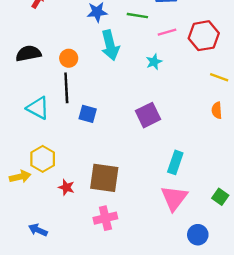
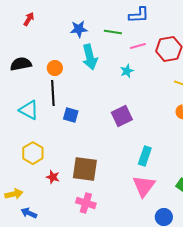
yellow arrow: (20, 177) -> (14, 194), moved
pink cross: (105, 218) -> (86, 203), turned 30

